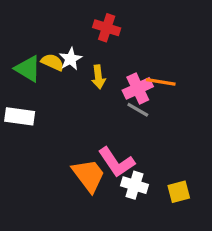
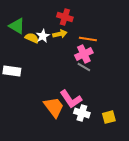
green triangle: (28, 69) -> (17, 26), moved
yellow arrow: (98, 77) -> (60, 34), moved, turned -96
orange line: (161, 82) -> (88, 39), moved

